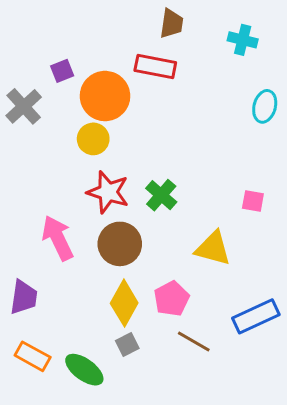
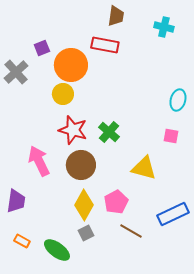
cyan ellipse: (265, 106) -> (178, 100), moved
orange rectangle: (33, 356) -> (22, 241), size x0.7

